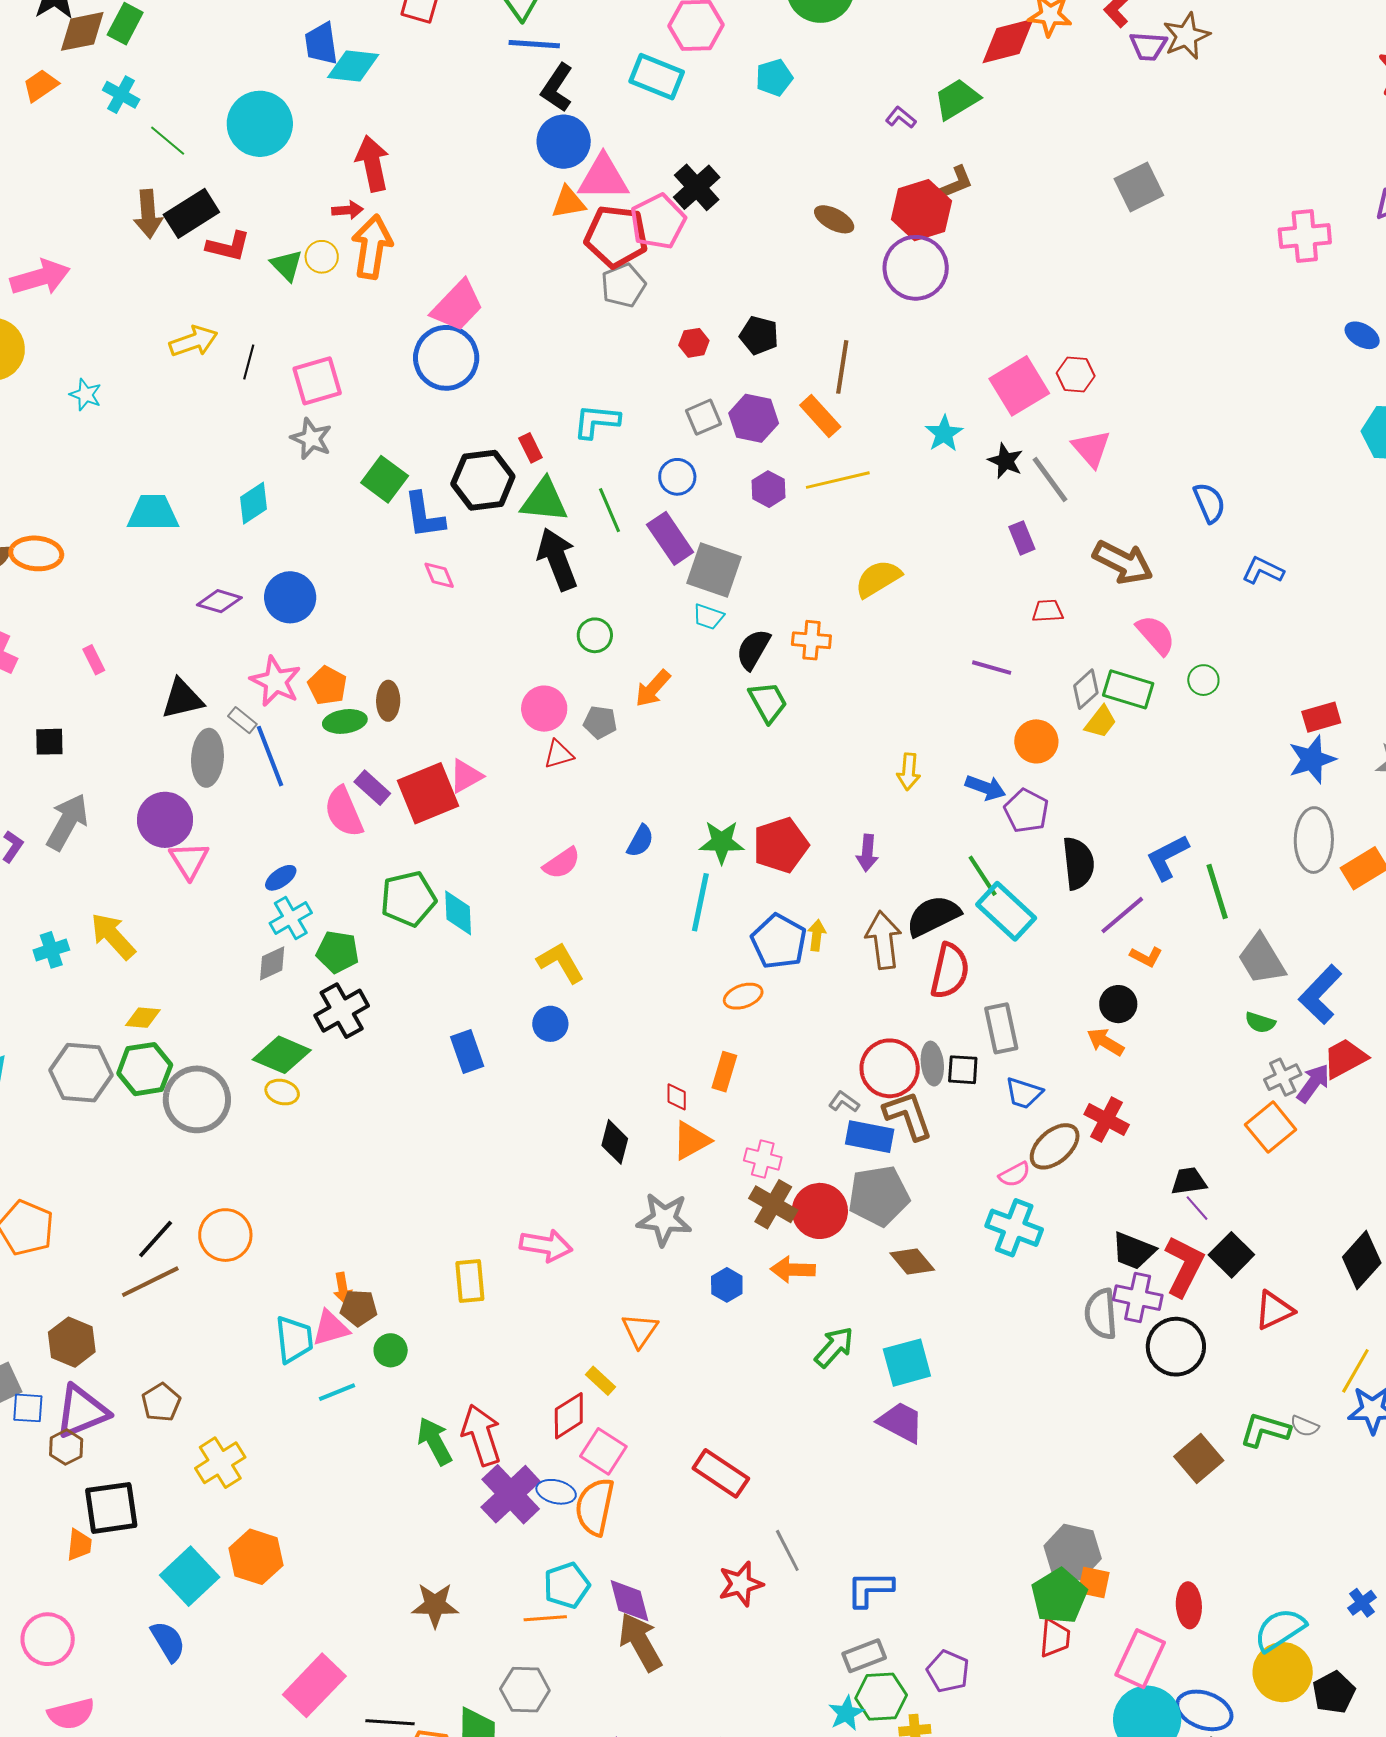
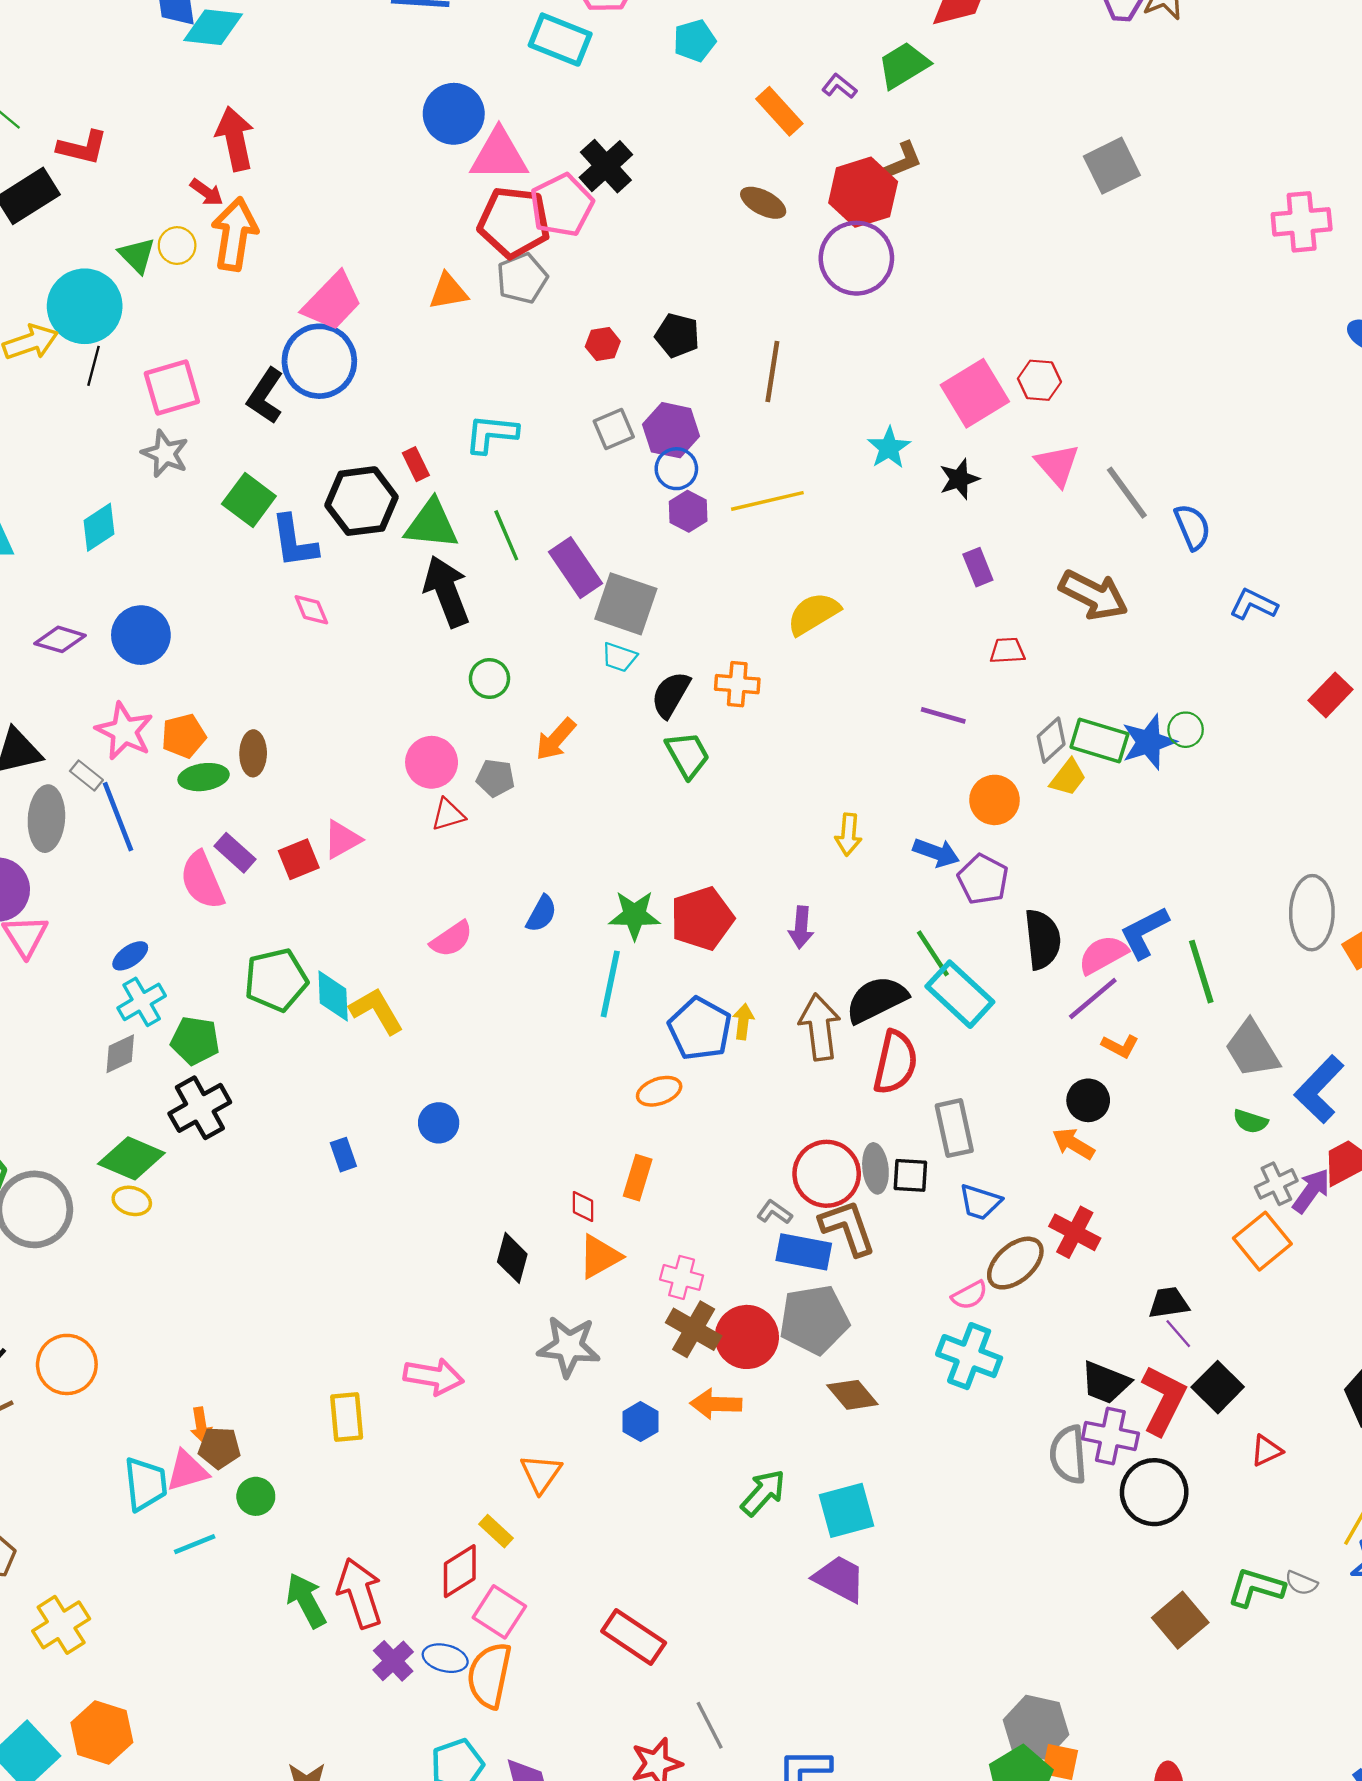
black L-shape: (557, 88) -> (265, 396), moved
cyan circle: (260, 124) -> (85, 306), moved
orange triangle: (568, 202) -> (448, 291), moved
red arrow: (348, 210) -> (207, 192), turned 40
red L-shape: (228, 246) -> (82, 147), moved
orange rectangle: (820, 416) -> (779, 111), moved
black star: (1006, 461) -> (959, 479), turned 30
blue circle: (677, 477) -> (676, 469), moved
gray line: (1050, 479) -> (1127, 493), moved
pink semicircle: (1156, 635) -> (1103, 955), moved, turned -78
orange pentagon: (327, 686) -> (184, 736), turned 30
red rectangle: (1321, 717) -> (1331, 695), moved, turned -30
blue star: (1312, 759) -> (1149, 742), moved
red square: (428, 793) -> (299, 859), size x0.6
yellow L-shape: (561, 963) -> (376, 1011), moved
blue rectangle: (467, 1052) -> (343, 1155), size x0.7
red triangle: (1274, 1310) -> (1266, 1451), size x0.7
purple cross: (511, 1494) -> (393, 1661), size x0.6

